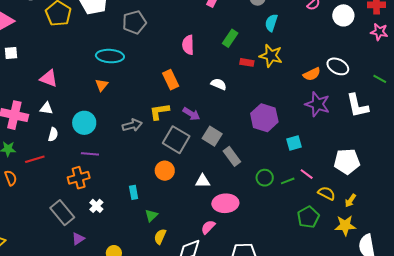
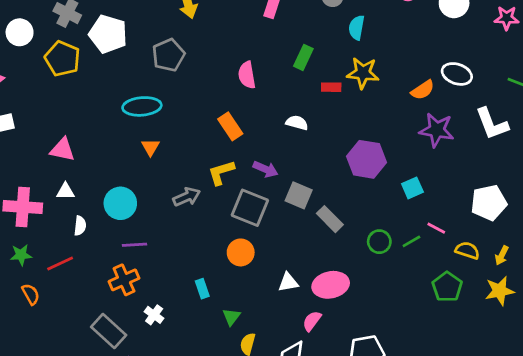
orange triangle: (102, 85) -> (150, 147), moved
white triangle: (203, 181) -> (288, 282), moved

